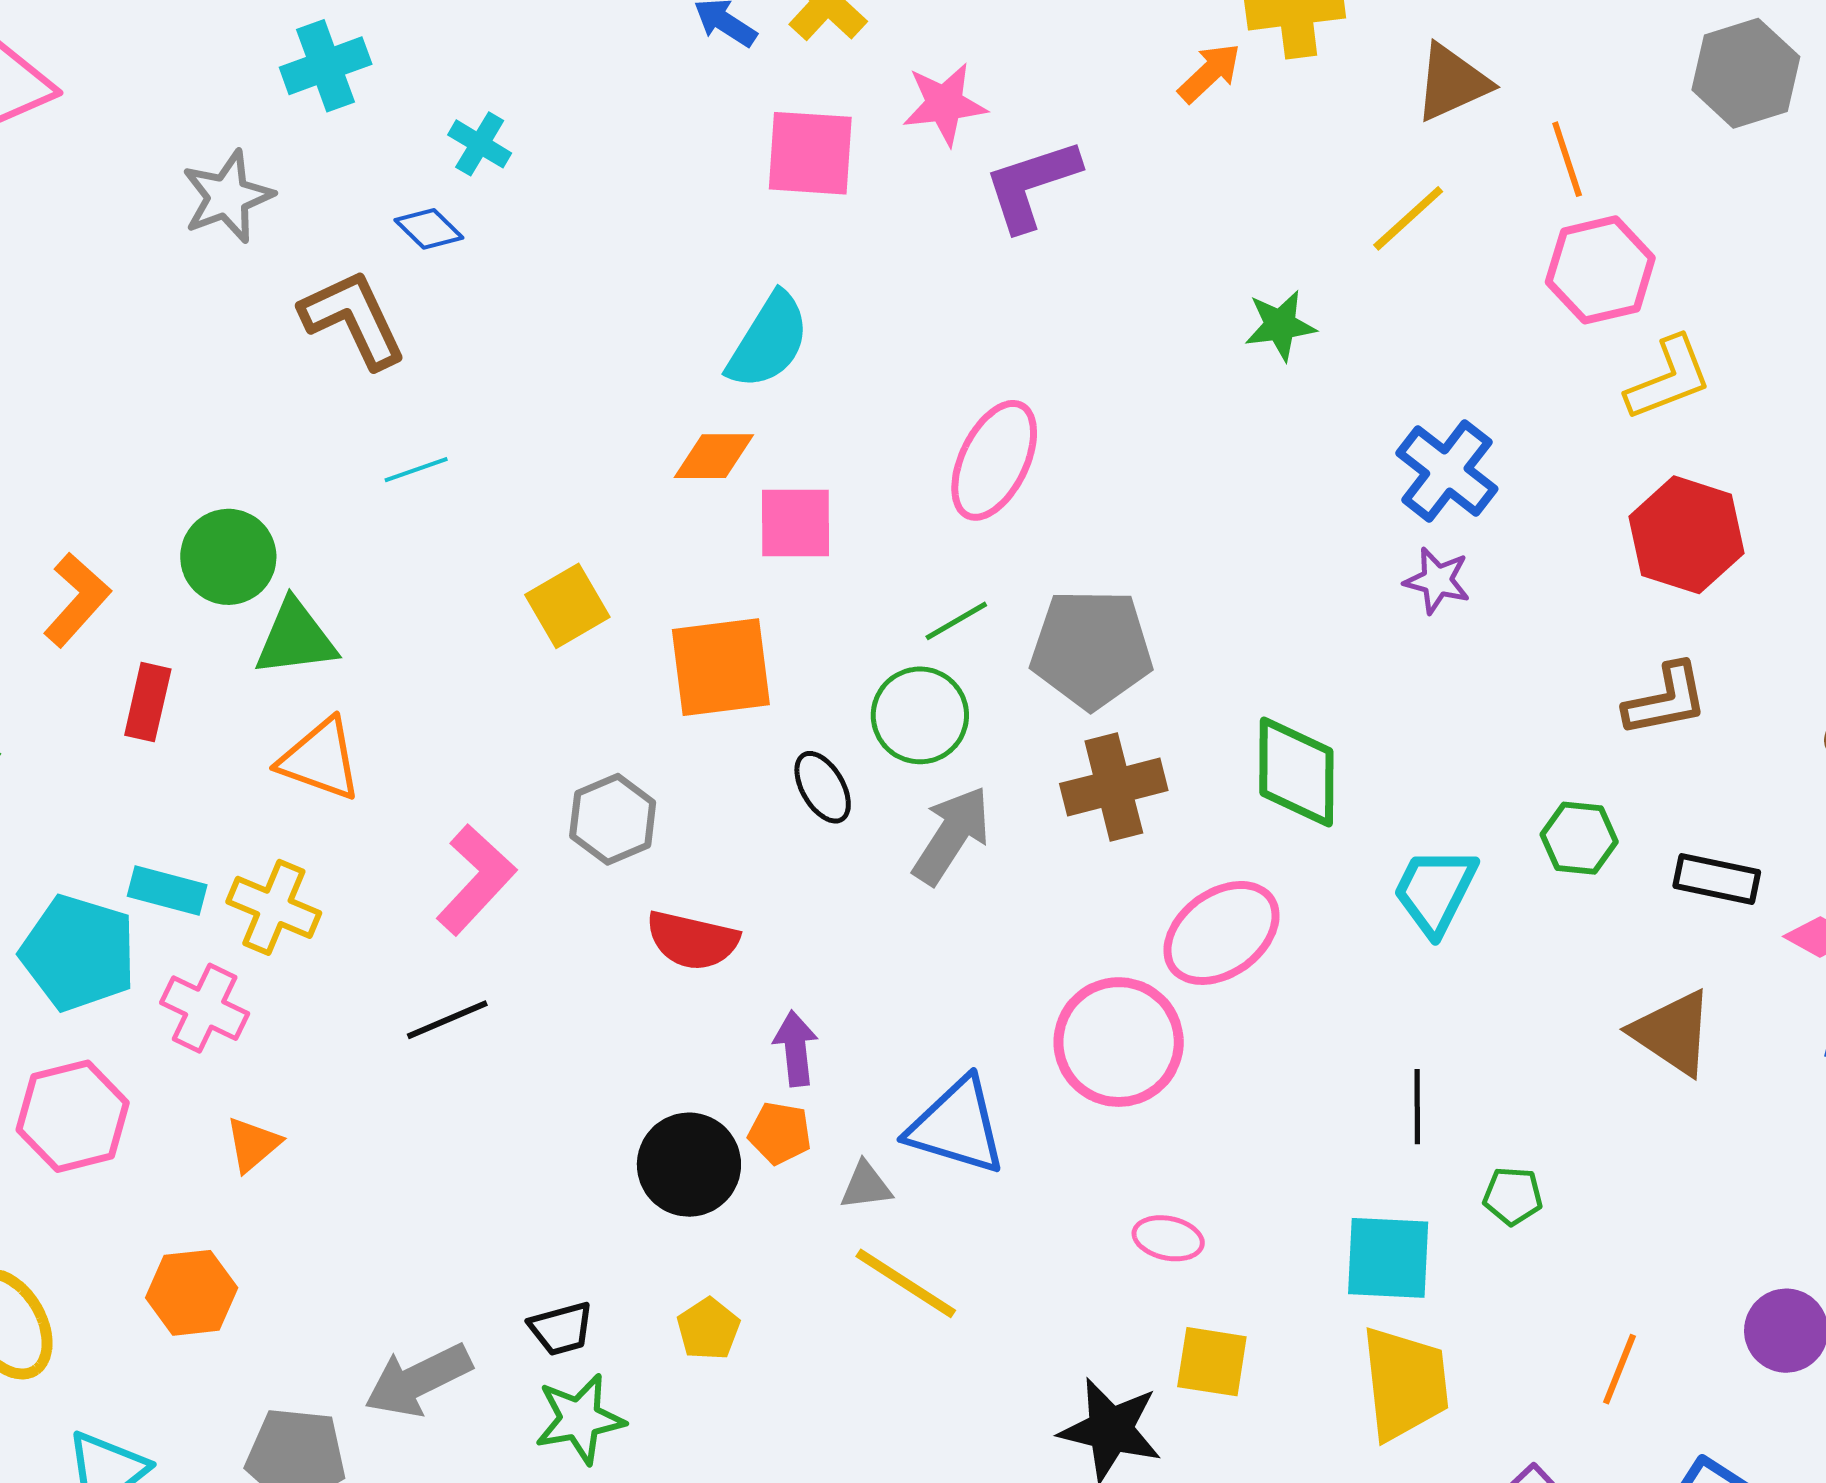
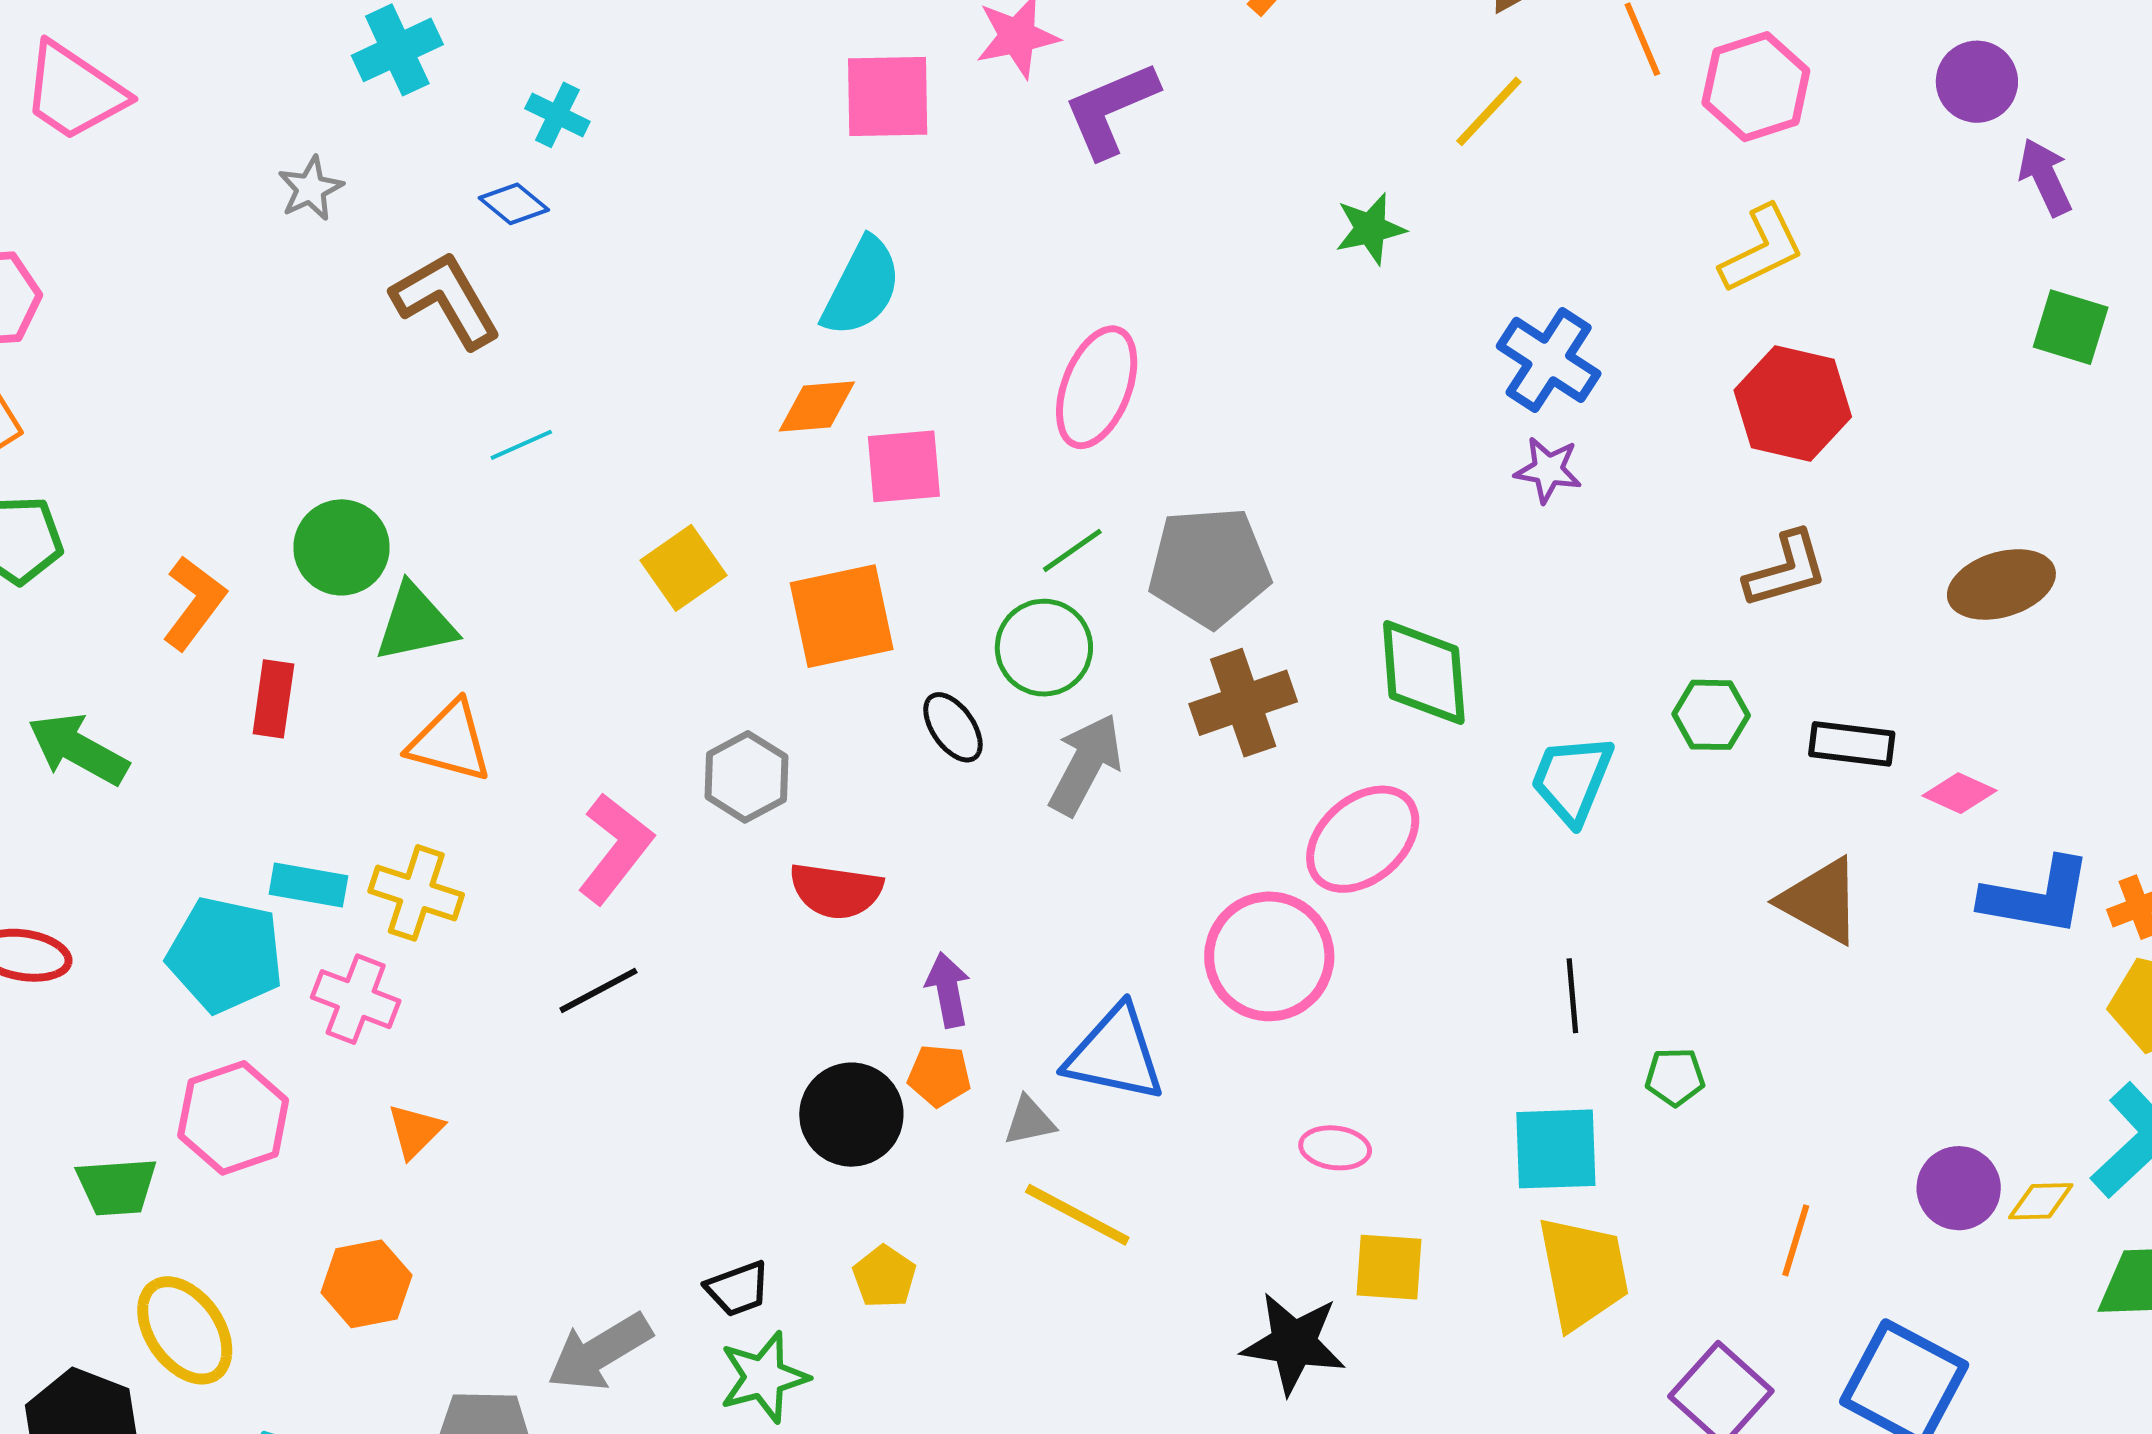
gray star: (227, 197) -> (311, 189), size x0.7
pink hexagon: (1600, 270) -> (1756, 87), moved

